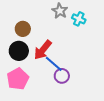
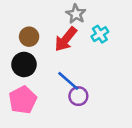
cyan cross: (79, 19) -> (100, 34), moved, turned 32
red arrow: (43, 50) -> (66, 39), moved

